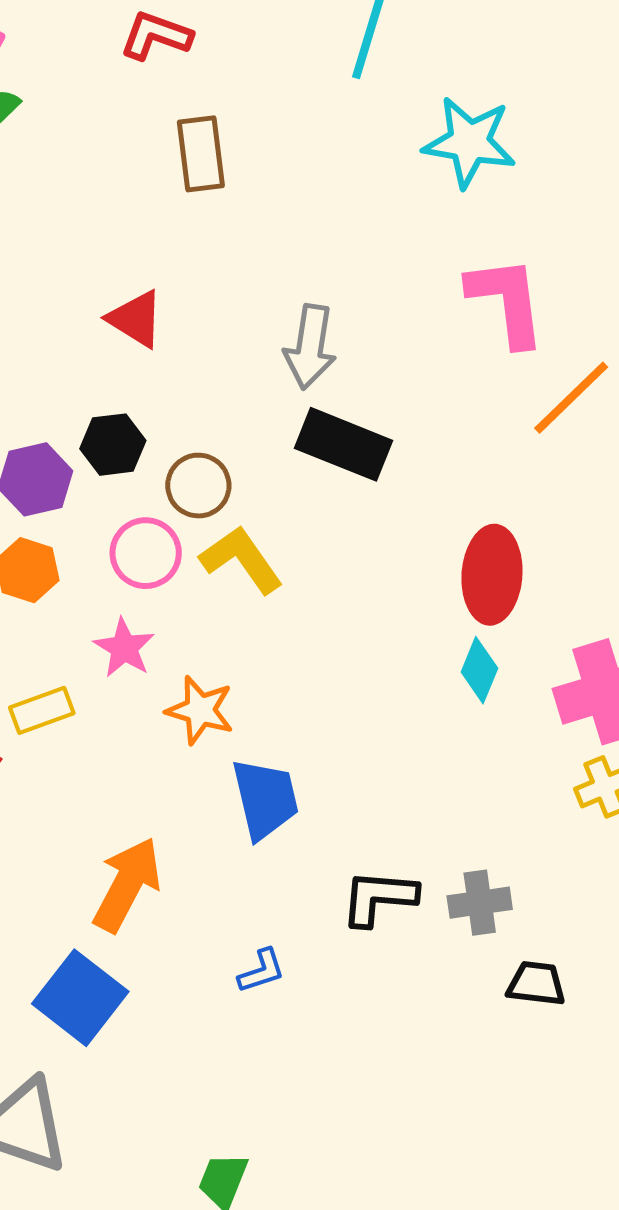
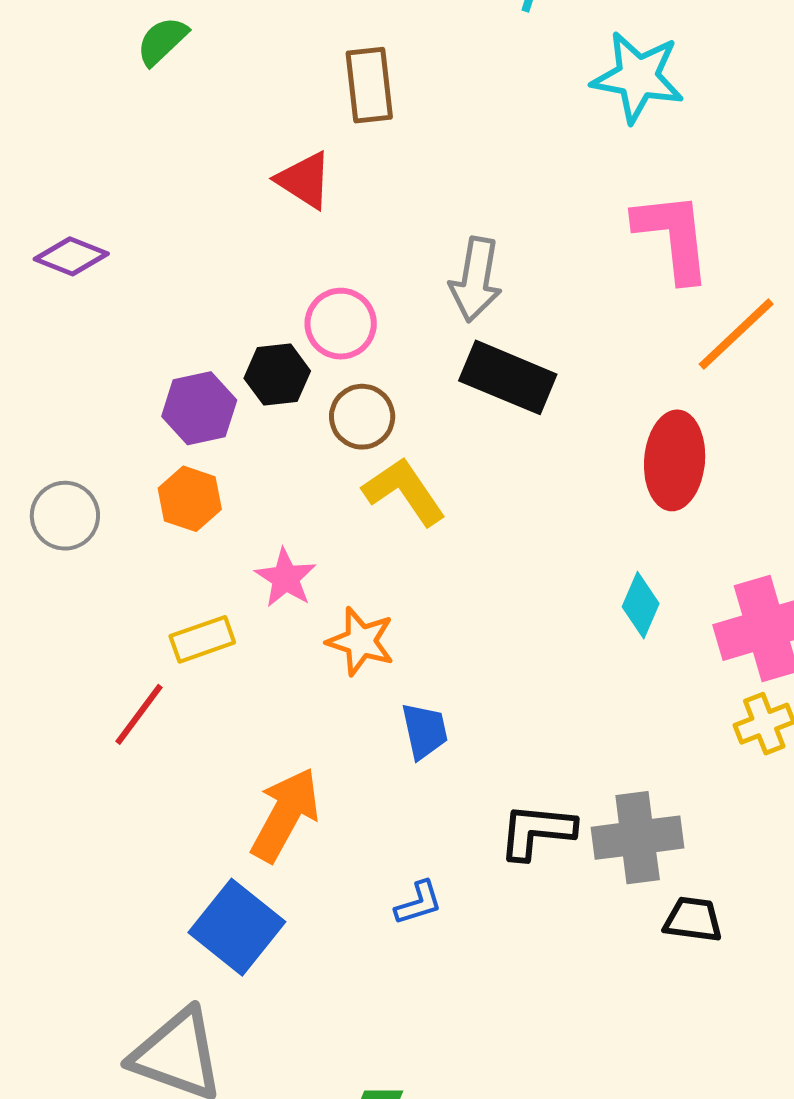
red triangle: (136, 319) -> (304, 180), moved
pink circle: (146, 553) -> (341, 324), moved
red ellipse: (492, 575) -> (675, 460), moved
blue trapezoid: (265, 799) -> (425, 731), size x0.7
gray cross: (480, 903) -> (638, 838), size x1.4

